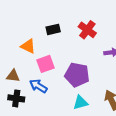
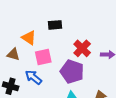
red cross: (87, 30) -> (82, 48), moved
brown triangle: (13, 76) -> (13, 54), moved

